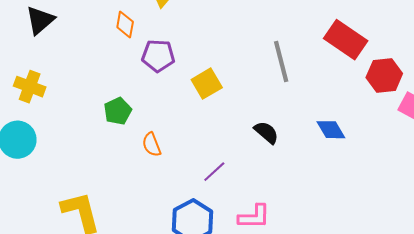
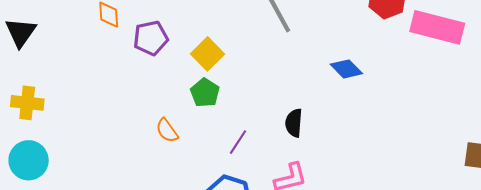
green pentagon: (118, 111) -> (205, 93), moved
black semicircle: (266, 132) -> (294, 123), moved, turned -112

